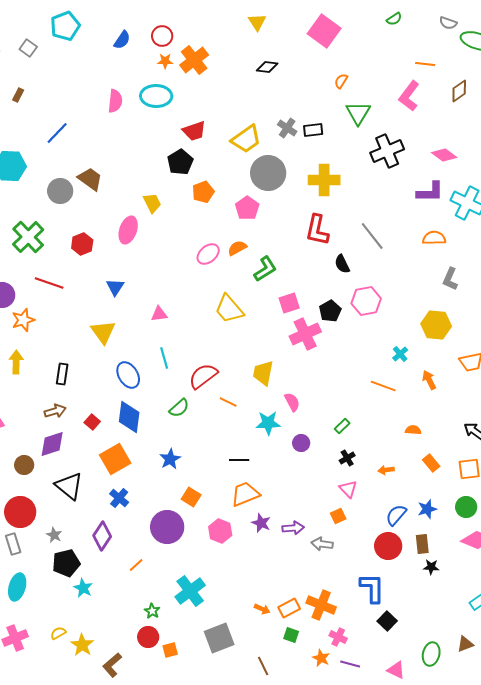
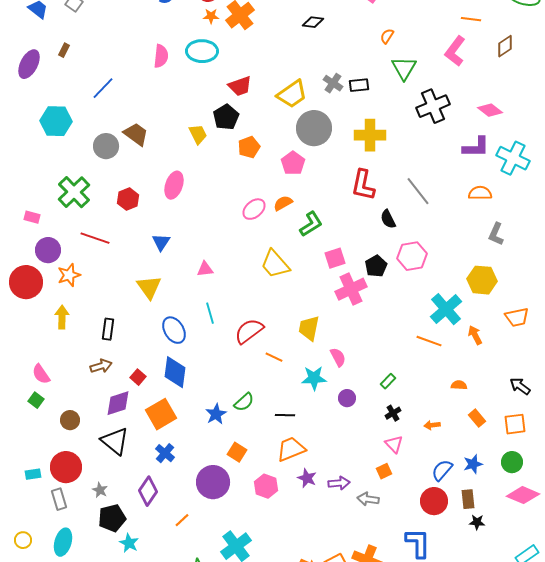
yellow trapezoid: (152, 203) -> (198, 134), moved
cyan cross: (400, 354) -> (446, 309), size x2.0
green semicircle: (179, 408) -> (244, 402), moved
purple diamond: (52, 444) -> (118, 403), moved

